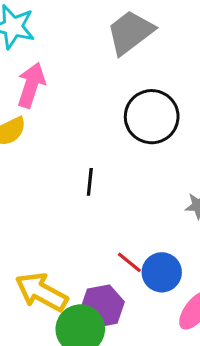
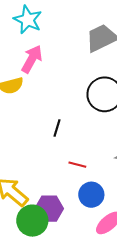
red line: (129, 262) -> (77, 165), moved, turned -36

